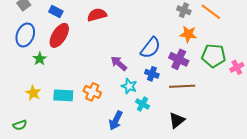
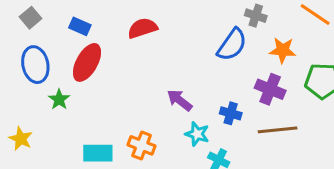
gray cross: (184, 10) -> (256, 16), moved
blue ellipse: (25, 35) -> (35, 65), turned -30
blue semicircle: (150, 48) -> (232, 45), moved
yellow star: (33, 93) -> (21, 139), moved

